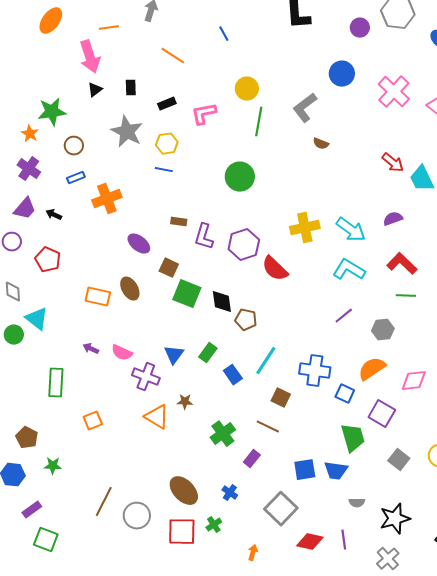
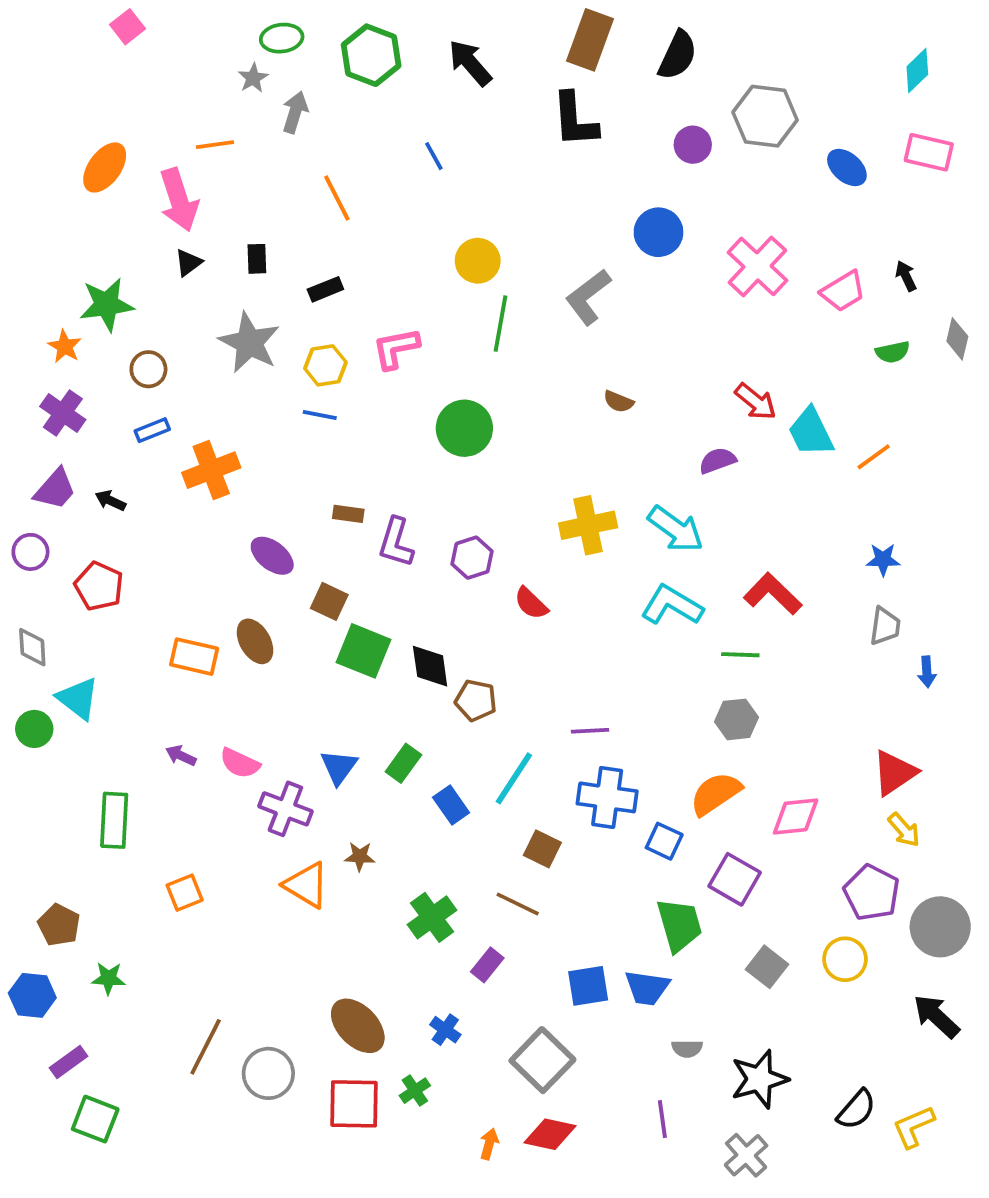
orange ellipse: (51, 21) -> (105, 167), moved
orange line: (173, 56) -> (337, 198), turned 30
pink L-shape: (204, 114) -> (396, 348), moved
brown semicircle: (321, 144) -> (619, 402), moved
purple semicircle: (393, 219) -> (717, 461), moved
purple hexagon: (244, 245) -> (472, 558), size x0.7
red semicircle: (275, 269) -> (531, 603), size x0.7
green line: (406, 296) -> (740, 655), moved
purple line: (344, 316) -> (590, 731), moved, turned 36
red diamond: (310, 542) -> (550, 1134), moved

